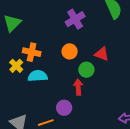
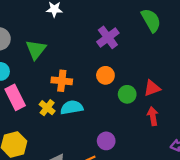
red triangle: (102, 54) -> (152, 88), moved, turned -35
yellow cross: (16, 66) -> (47, 108), moved
red arrow: (78, 87) -> (153, 116), moved

